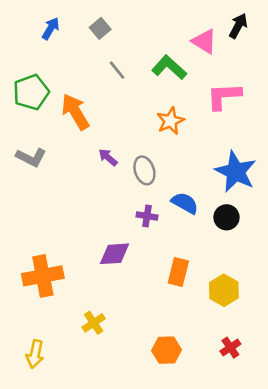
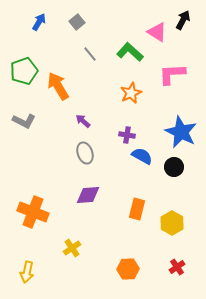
gray ellipse: (144, 170) -> (85, 153), moved
purple cross: (147, 216) -> (127, 135), moved
orange cross: (43, 276) -> (33, 212), turned 32

